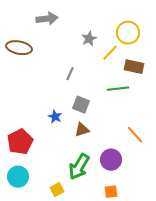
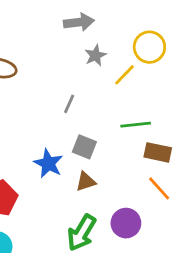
gray arrow: (47, 19) -> (79, 22), moved
brown rectangle: (134, 67) -> (158, 152), moved
blue star: (55, 117) -> (48, 163), size x1.5

